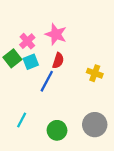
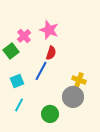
cyan square: (31, 62) -> (17, 81), moved
yellow cross: (95, 73) -> (79, 80), moved
gray circle: (95, 125) -> (73, 97), moved

